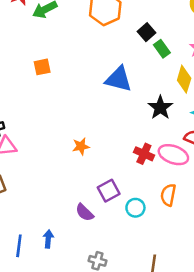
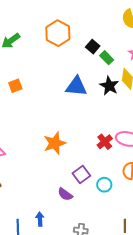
black star: (160, 108) -> (109, 86), moved
orange star: (81, 146) -> (55, 143), size x1.6
red cross: (144, 154) -> (105, 142), turned 35

